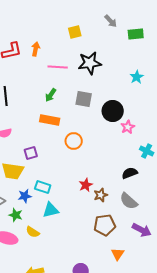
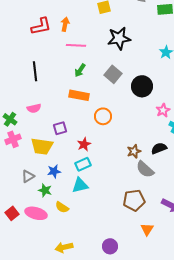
pink line: (58, 67) -> (76, 45), moved
gray square: (84, 99) -> (113, 74), turned 30
pink star: (128, 127) -> (163, 110), moved
red star: (86, 185) -> (84, 144), moved
cyan rectangle: (43, 187) -> (83, 164), moved, turned -42
brown star: (101, 195) -> (134, 151), moved
gray semicircle: (129, 201) -> (145, 169), moved

